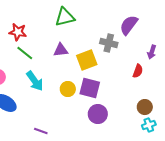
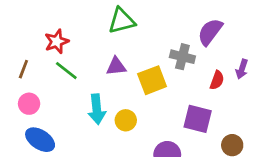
red star: (18, 32) -> (57, 42), turned -30
red semicircle: (138, 71) -> (217, 80), moved
cyan arrow: (35, 81) -> (97, 109), moved, turned 30
purple square: (90, 88) -> (198, 119), moved

